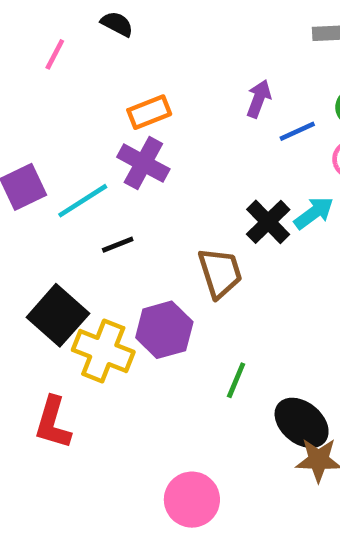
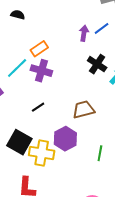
blue line: (297, 131) -> (102, 28), moved
cyan line: (83, 201) -> (17, 68), moved
black cross: (268, 222) -> (97, 64), moved
brown trapezoid: (220, 273) -> (84, 110), turned -75

